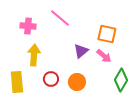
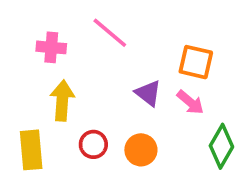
purple triangle: (81, 51) -> (148, 93), turned -42

